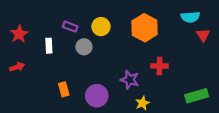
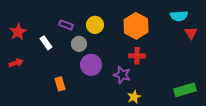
white rectangle: (49, 46) -> (46, 43), turned -32
red cross: (159, 66) -> (137, 56), moved
purple circle: (97, 96) -> (91, 65), moved

